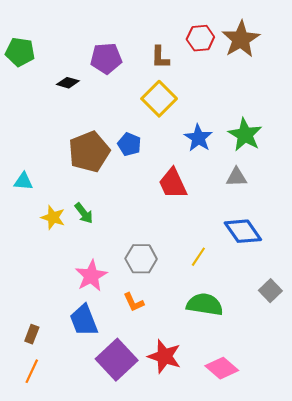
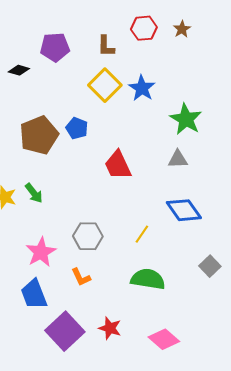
brown star: (241, 39) -> (182, 29), size x0.5
blue star: (198, 138) -> (142, 88), moved
red star: (164, 356) -> (110, 328), size x0.7

